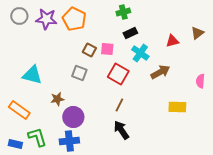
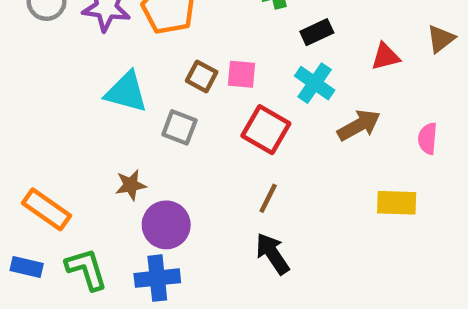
black rectangle: (130, 33) -> (317, 32), moved
cyan triangle: (32, 75) -> (126, 92), moved
pink semicircle: (200, 81) -> (428, 138), moved
blue rectangle: (15, 144) -> (27, 267), moved

